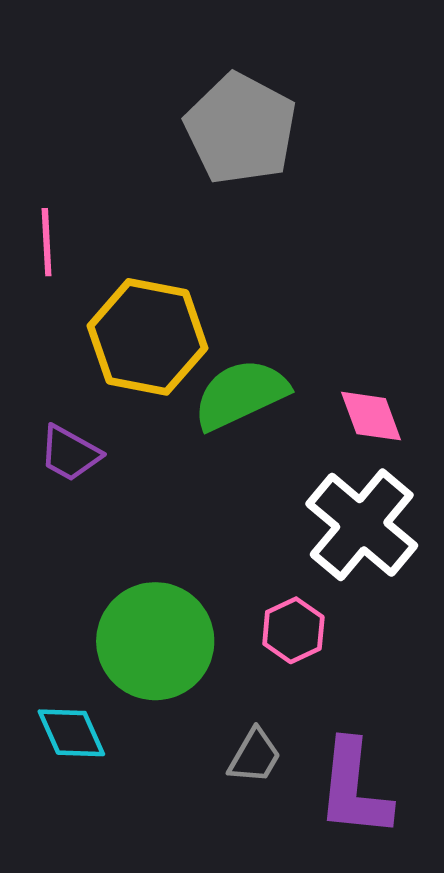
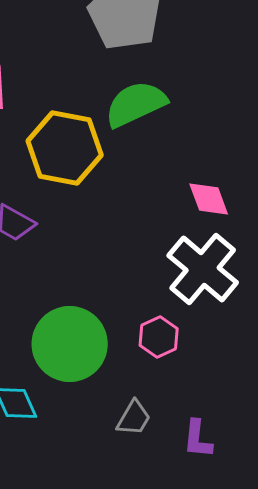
green semicircle: (241, 394) -> (136, 104), moved
purple L-shape: (354, 789) -> (198, 439), size x0.6

